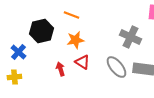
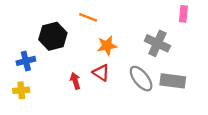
orange star: (75, 40) -> (107, 46), moved
blue cross: (18, 52) -> (26, 61), turned 35

